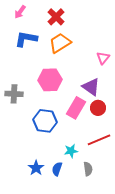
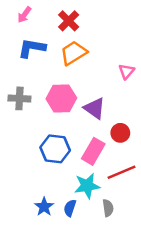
purple triangle: (91, 87) -> (94, 108), moved
gray cross: (14, 94) -> (19, 98), moved
pink rectangle: (76, 108) -> (93, 151), moved
cyan star: (71, 151) -> (87, 186), size x1.5

